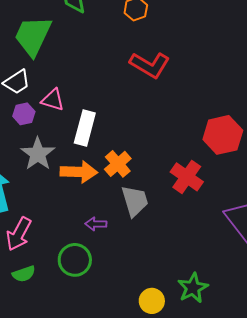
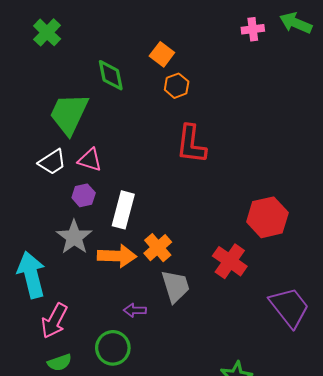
red L-shape: (150, 65) -> (191, 144), turned 66
pink triangle: (53, 100) -> (90, 160), moved
purple hexagon: (24, 114) -> (84, 195), moved

